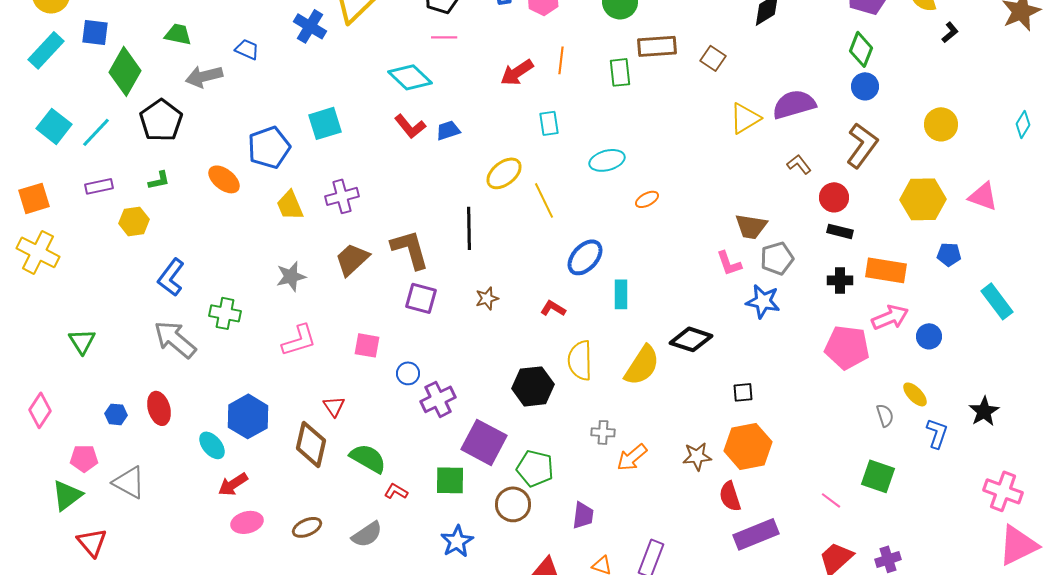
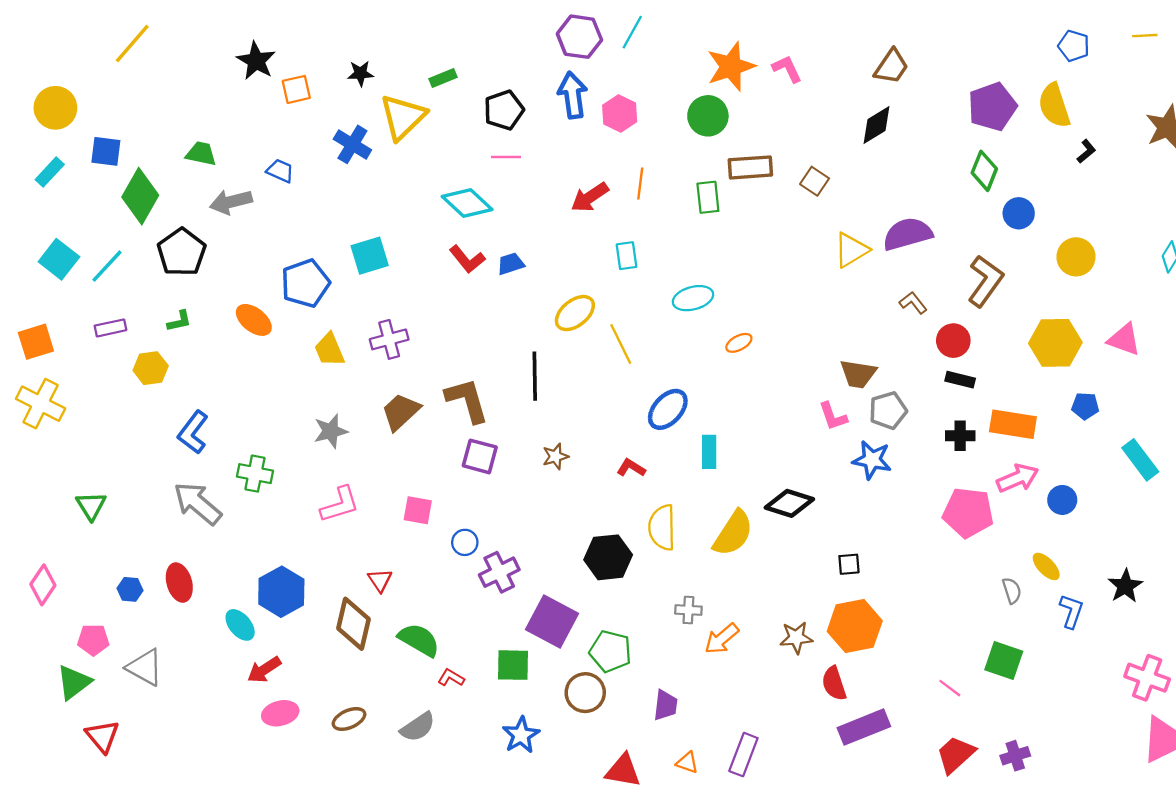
cyan rectangle: (46, 50) -> (50, 172), size x0.7
blue circle: (865, 86) -> (1019, 213), moved

